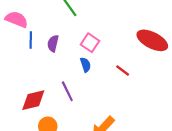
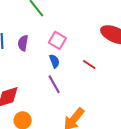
purple line: (67, 91) -> (54, 84), moved

